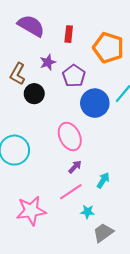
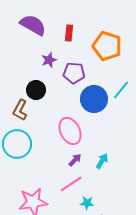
brown L-shape: (18, 74) -> (20, 110), moved
purple pentagon: (74, 76) -> (74, 73), turned -30
cyan arrow: (103, 180) -> (102, 161), moved

